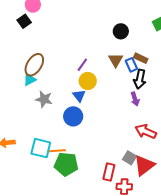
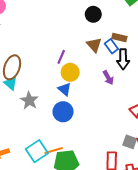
cyan triangle: (30, 80) -> (10, 83), turned -40
gray star: (44, 99) -> (29, 100), turned 30
purple arrow: (135, 99) -> (108, 78), moved
cyan square: (41, 148) -> (37, 151), turned -35

